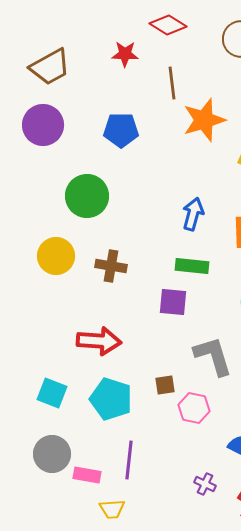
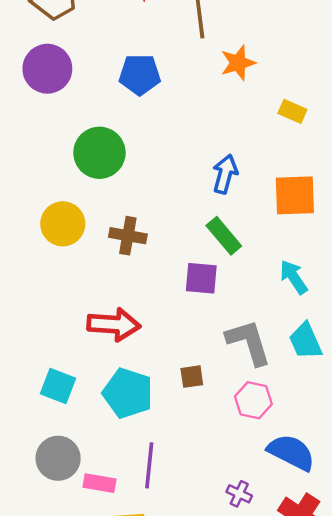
orange star: (204, 120) -> (238, 63), size x0.7
green rectangle: (192, 266) -> (224, 236), turned 44
pink hexagon: (194, 408) -> (253, 400), moved

